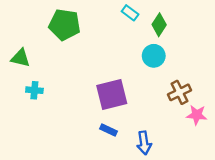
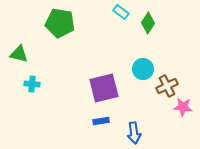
cyan circle: (154, 56) -> (143, 69), moved
blue rectangle: (109, 130) -> (101, 121), turned -35

